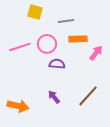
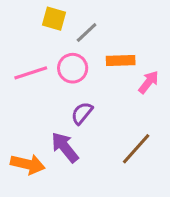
gray line: (66, 21) -> (87, 33), moved, turned -35
purple semicircle: (57, 64) -> (82, 113), moved, turned -56
purple arrow: (54, 97) -> (65, 147), moved, size x1.5

